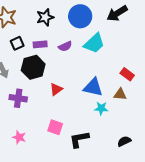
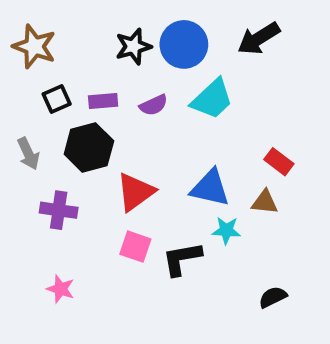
black star: (45, 17) -> (133, 46), moved
red triangle: (56, 89) -> (135, 192), size x1.5
pink square: (55, 127) -> (135, 247), moved
black L-shape: (79, 139) -> (182, 259), moved

